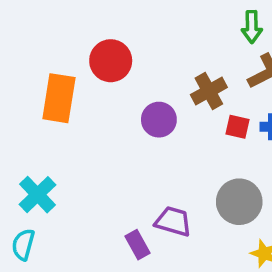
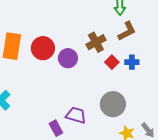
red circle: (111, 61) -> (43, 48), moved
red square: (237, 127) -> (112, 62), turned 32

